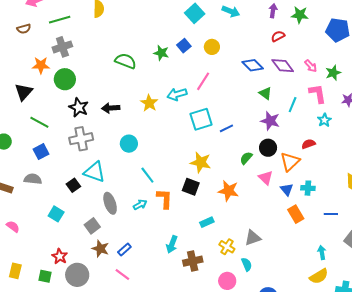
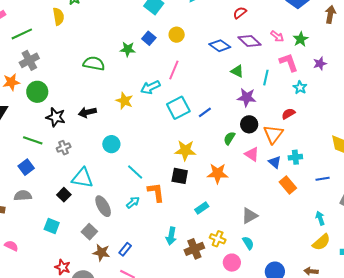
green line: (39, 122) -> (33, 140), moved
gray cross: (81, 139) -> (64, 148), size x0.6
yellow cross: (227, 247) -> (218, 239), moved

